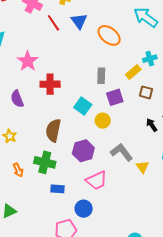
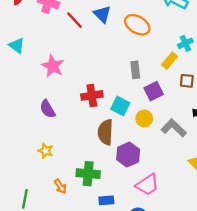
red cross: (50, 84) -> (92, 95), moved
brown semicircle: (53, 130) -> (105, 132), moved
gray L-shape: (122, 152) -> (174, 128), moved

